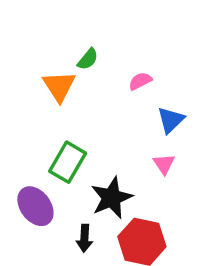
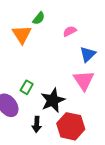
green rectangle: (68, 162) -> (27, 87), moved, size x0.6
pink triangle: (164, 164) -> (84, 80), size x1.6

